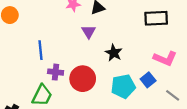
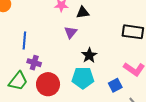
red circle: (83, 79) -> (48, 84), moved
cyan pentagon: (123, 86) -> (83, 78), moved

